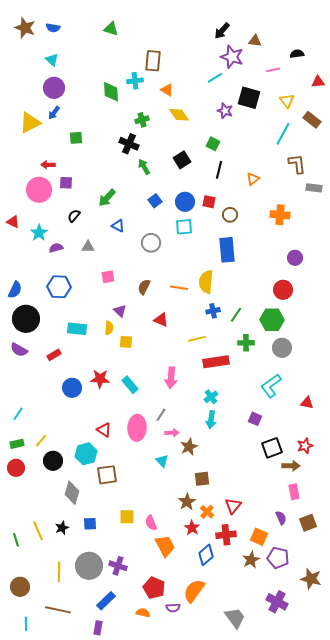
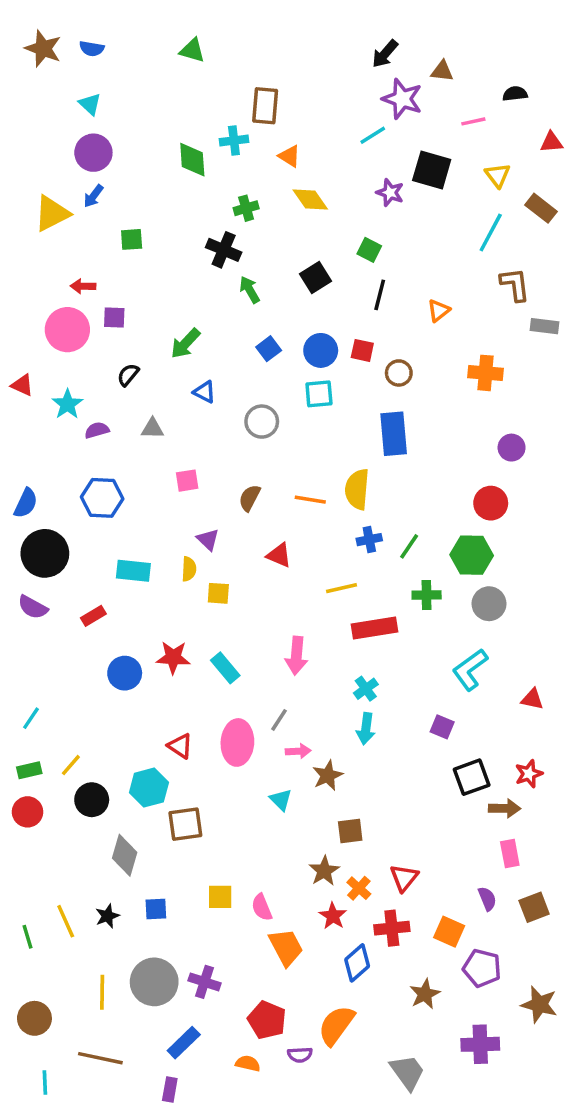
brown star: (251, 560) -> (425, 994), moved
purple cross: (277, 602) -> (480, 1044), turned -30

